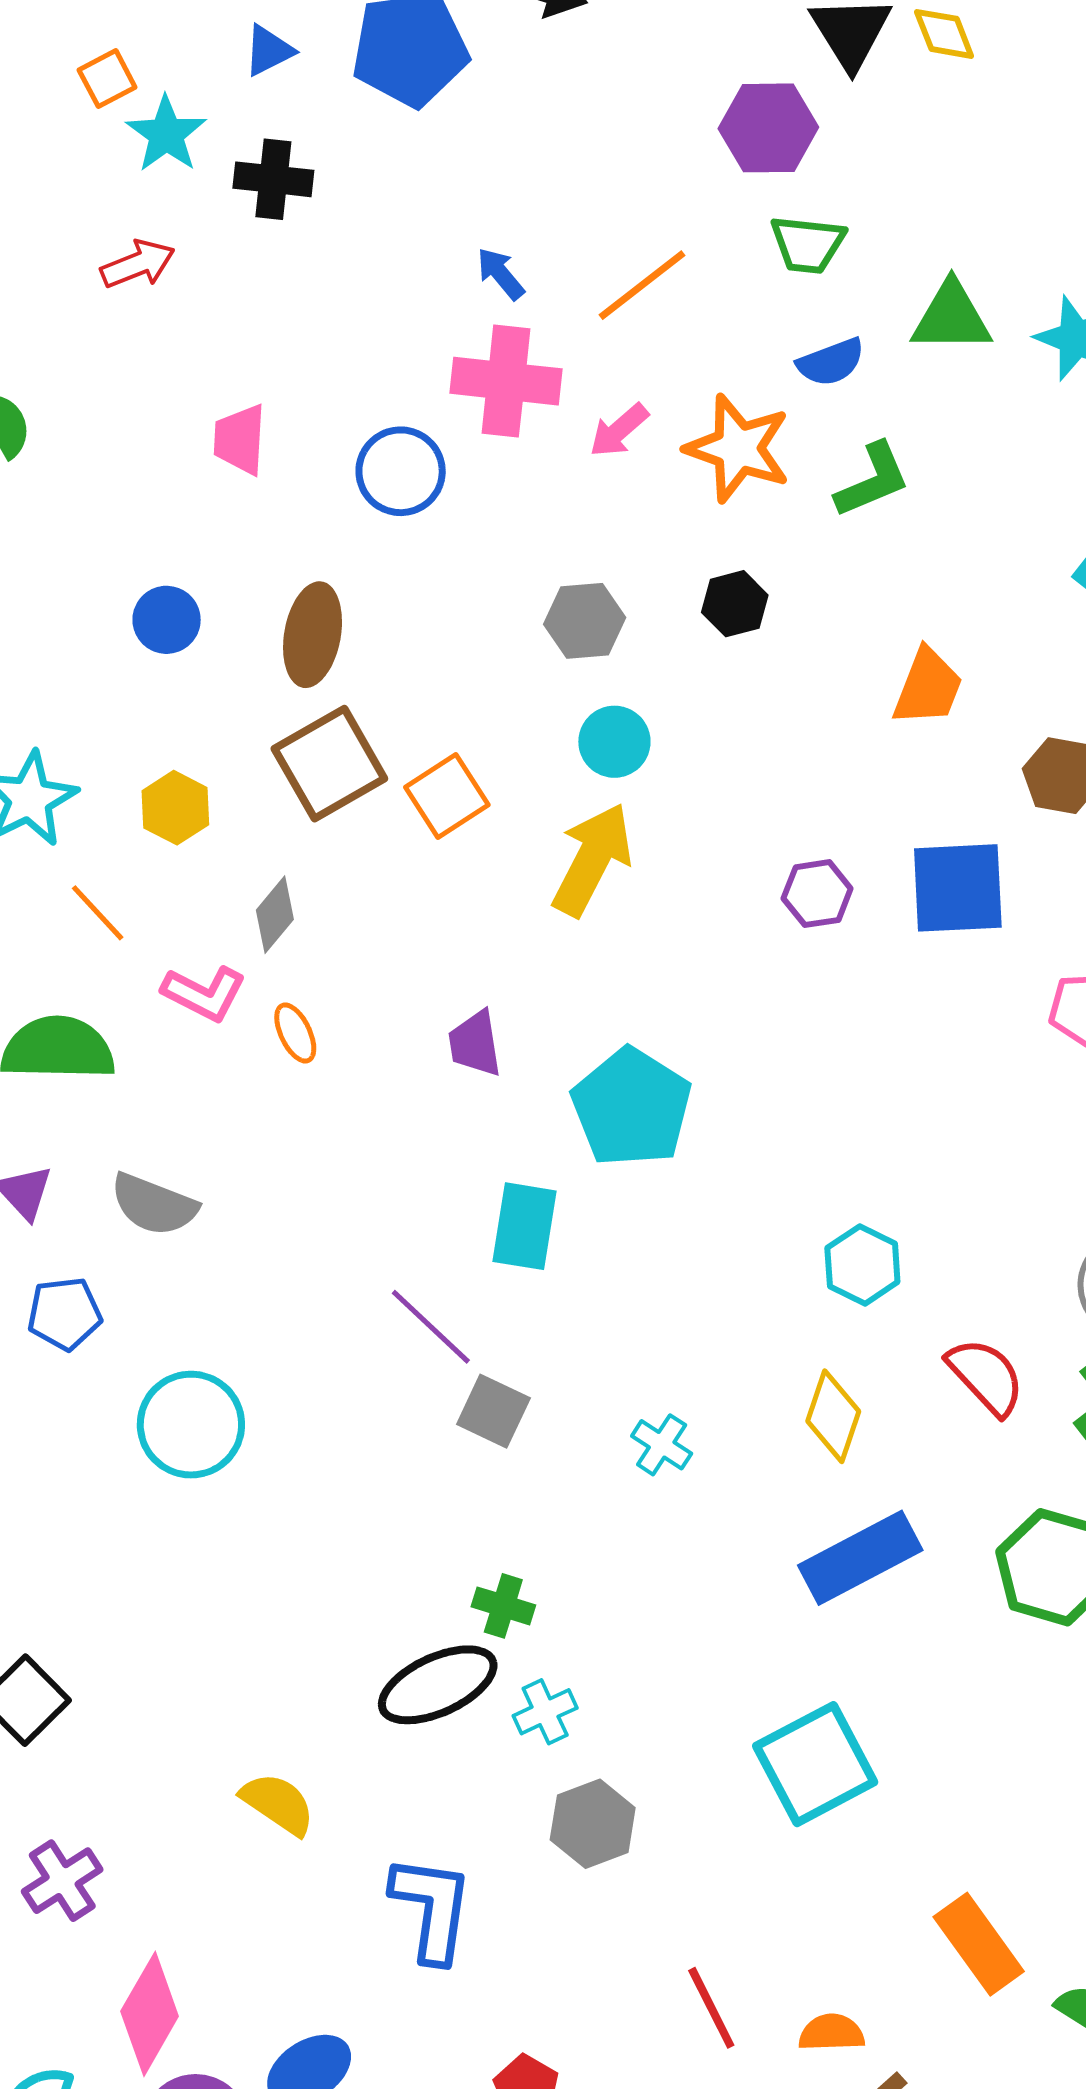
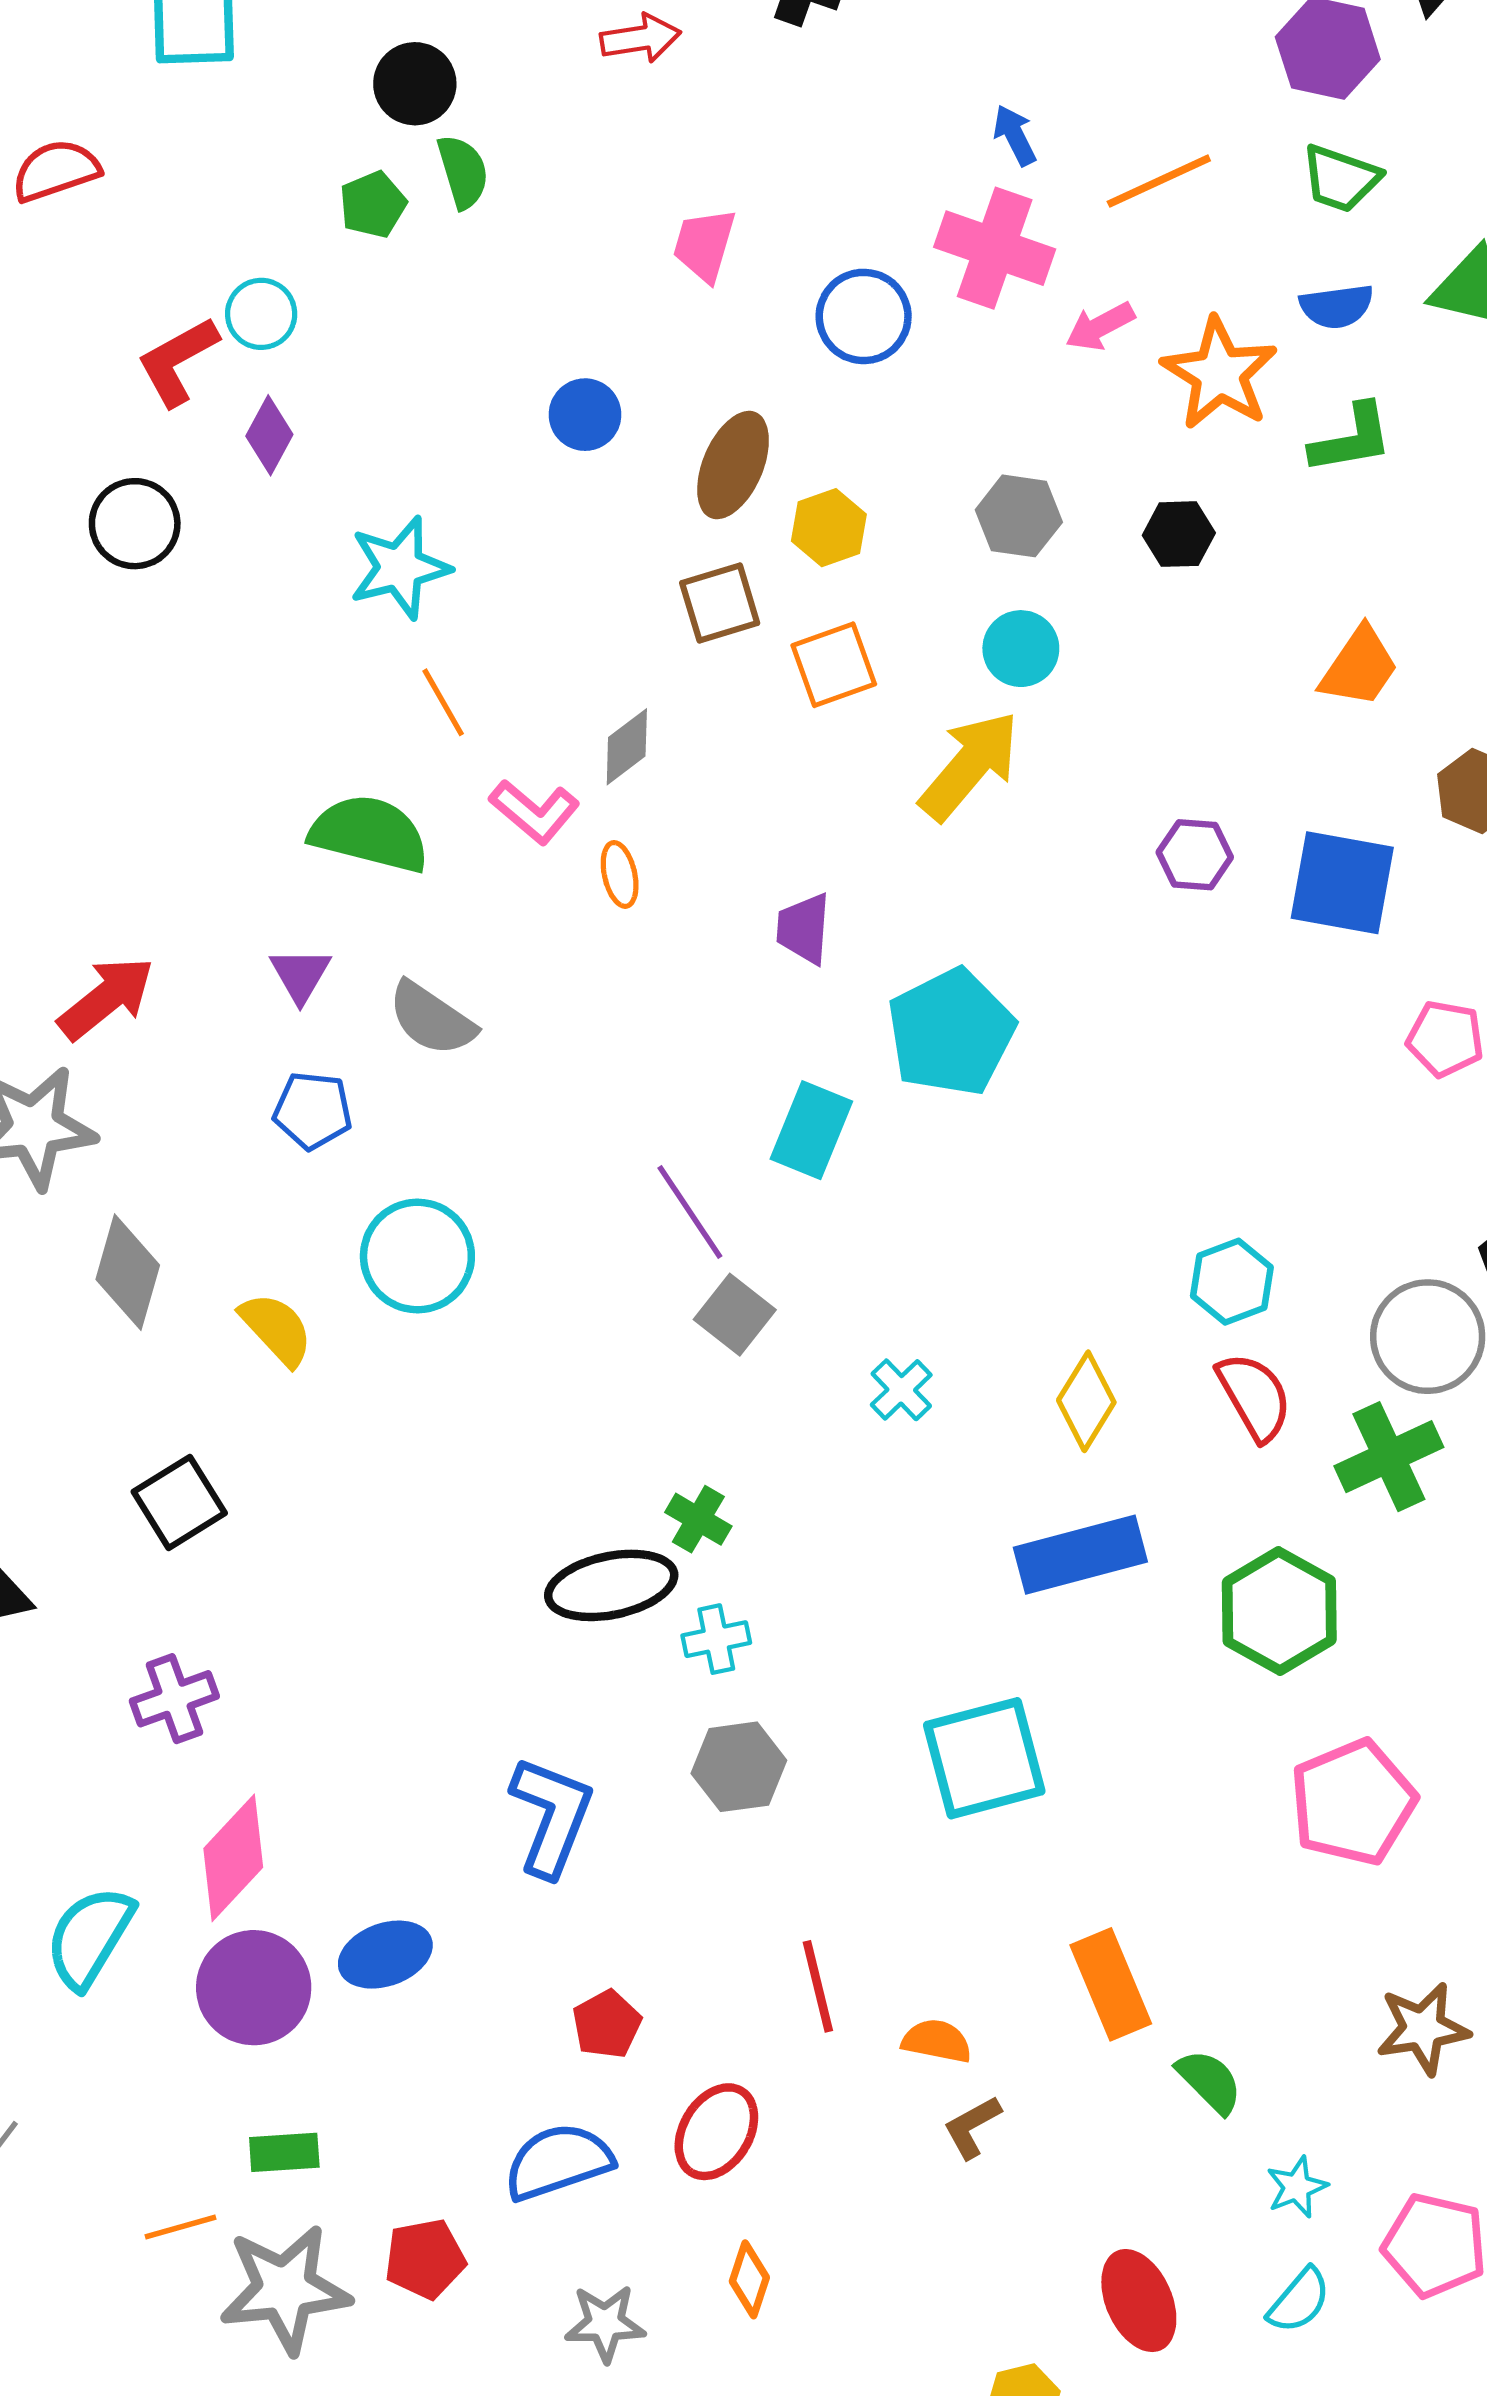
brown square: (329, 764) -> (720, 603), size x0.7
yellow hexagon: (175, 808) -> (829, 528), moved
cyan hexagon: (862, 1265) -> (1232, 1282), moved
yellow semicircle: (278, 1804) -> (276, 1329), moved

